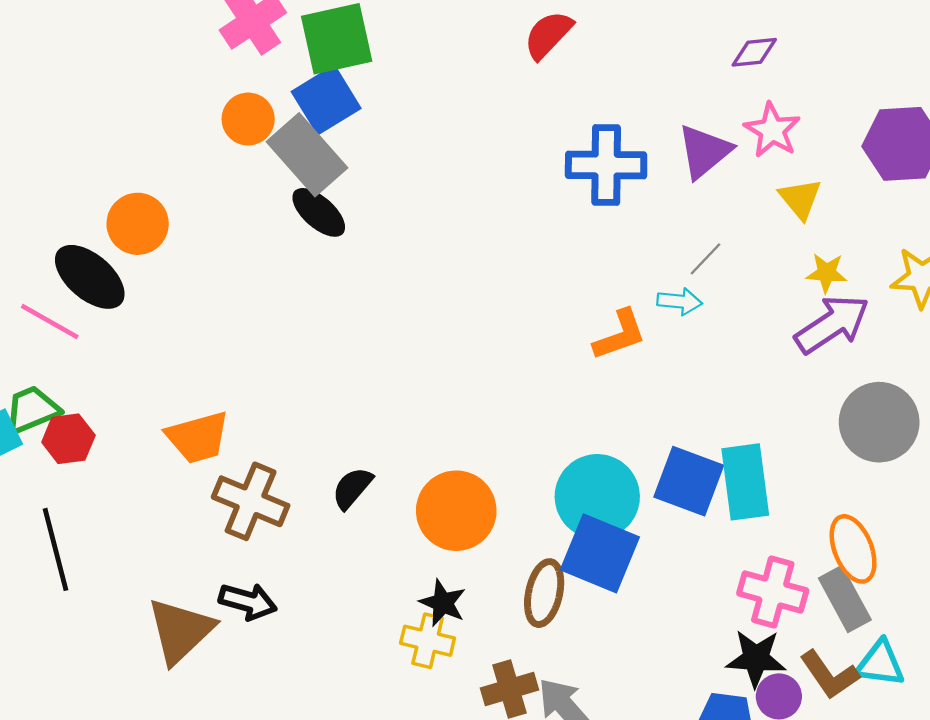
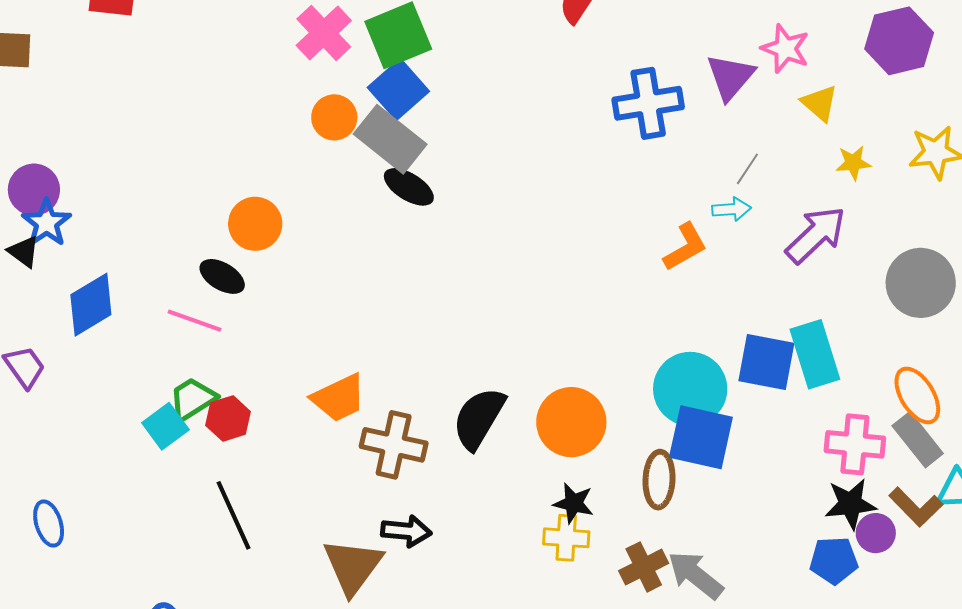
black ellipse: (90, 277) -> (222, 276), size x0.7
purple arrow: (832, 324) -> (816, 235), moved
black semicircle: (352, 488) -> (479, 418), size x1.6

